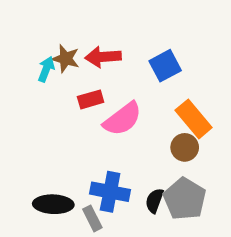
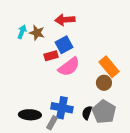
red arrow: (103, 57) -> (65, 20), moved
blue square: (165, 66) -> (64, 45), moved
cyan arrow: (46, 69) -> (22, 32), moved
gray rectangle: (92, 218) -> (52, 123), turned 56

